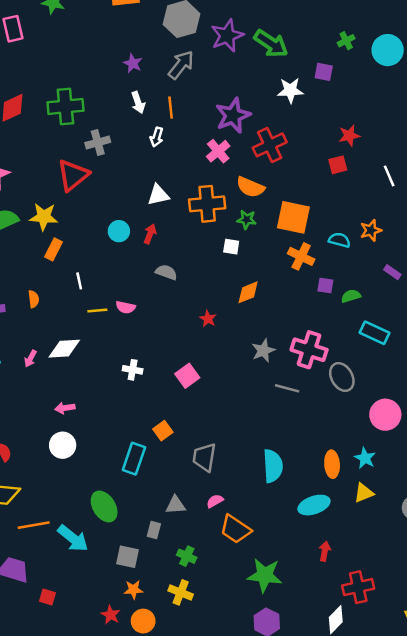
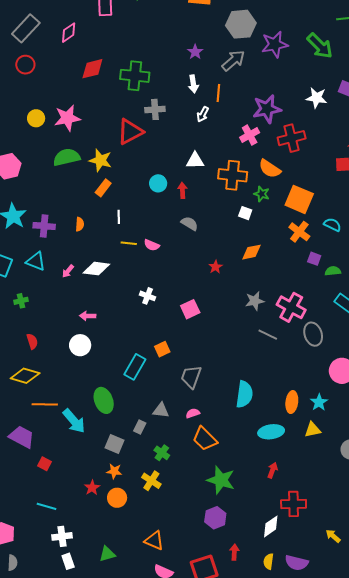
green arrow: (271, 44) -> (320, 46), moved
red arrow: (150, 234) -> (182, 190), turned -35

